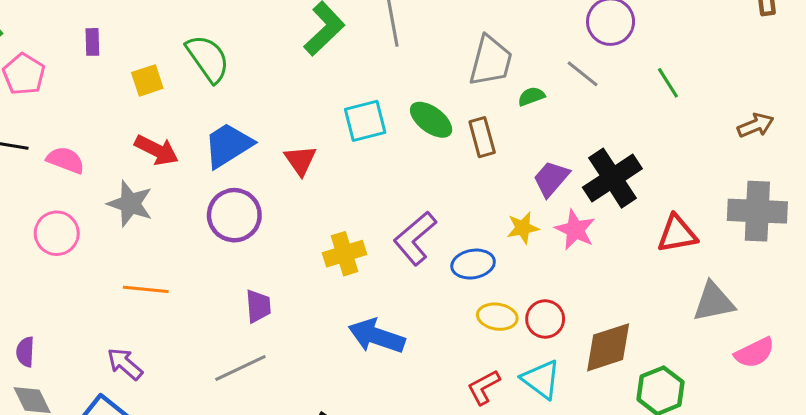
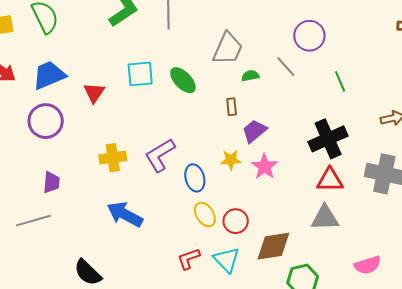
brown rectangle: (482, 137) -> (232, 107), moved, size x0.7
black cross: (612, 178) -> (328, 139), moved
blue ellipse: (473, 264) -> (195, 178), turned 76
gray triangle: (714, 302) -> (325, 218), moved
yellow ellipse: (497, 317) -> (205, 215), turned 40

